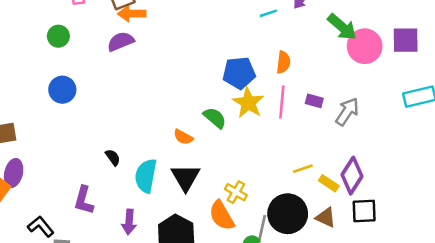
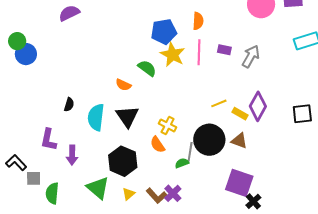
green circle: (58, 36) -> (17, 41), moved
black semicircle: (113, 157) -> (69, 105), turned 56
black square: (364, 211) -> (302, 114), moved
orange semicircle: (222, 216) -> (158, 145), size x0.7
purple arrow: (129, 222) -> (72, 155), moved

